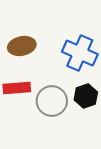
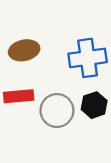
blue cross: (80, 53) -> (88, 58), turned -32

